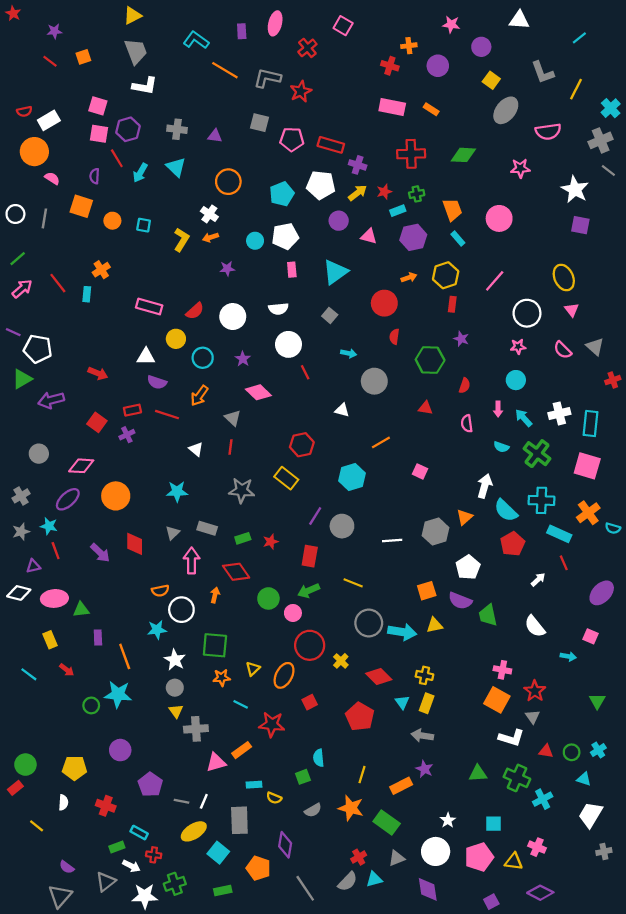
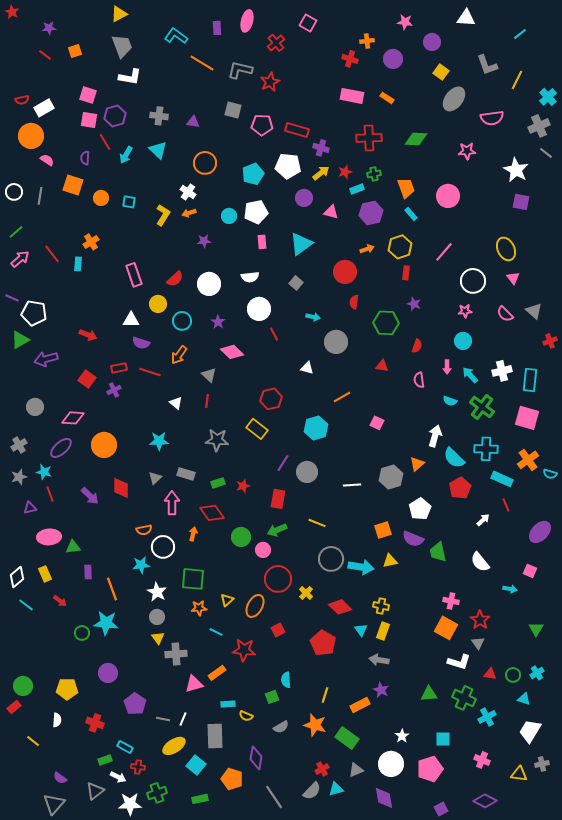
pink rectangle: (149, 306) -> (134, 275), turned 55
white diamond: (19, 593) -> (17, 577), moved, turned -55
yellow triangle: (514, 862) -> (519, 774), moved

